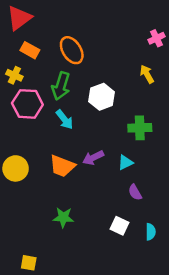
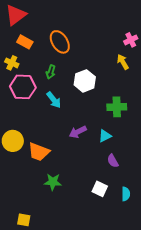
pink cross: (156, 38) -> (131, 40), moved
green arrow: (61, 86) -> (51, 72), size x0.6
orange trapezoid: (62, 166) -> (39, 152), moved

